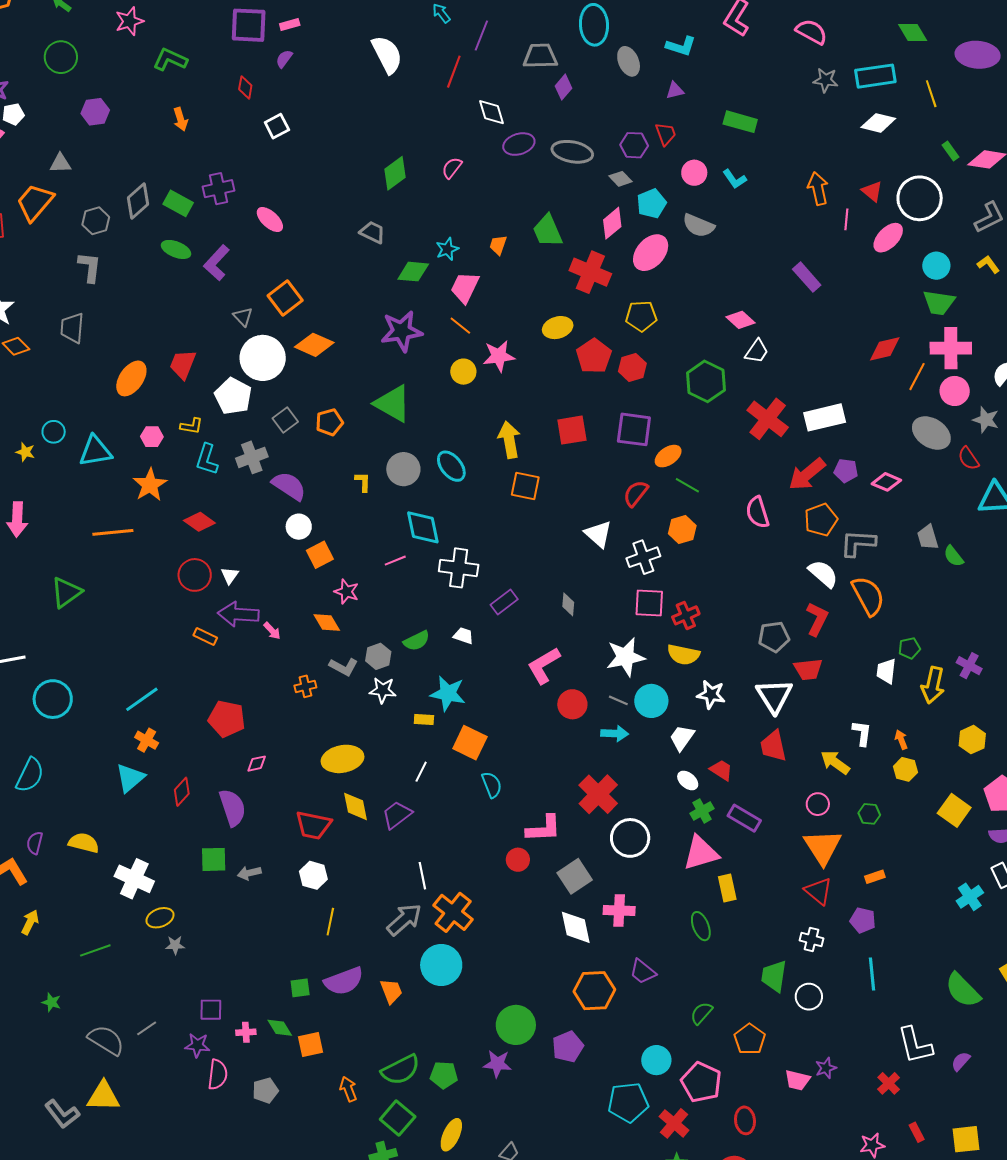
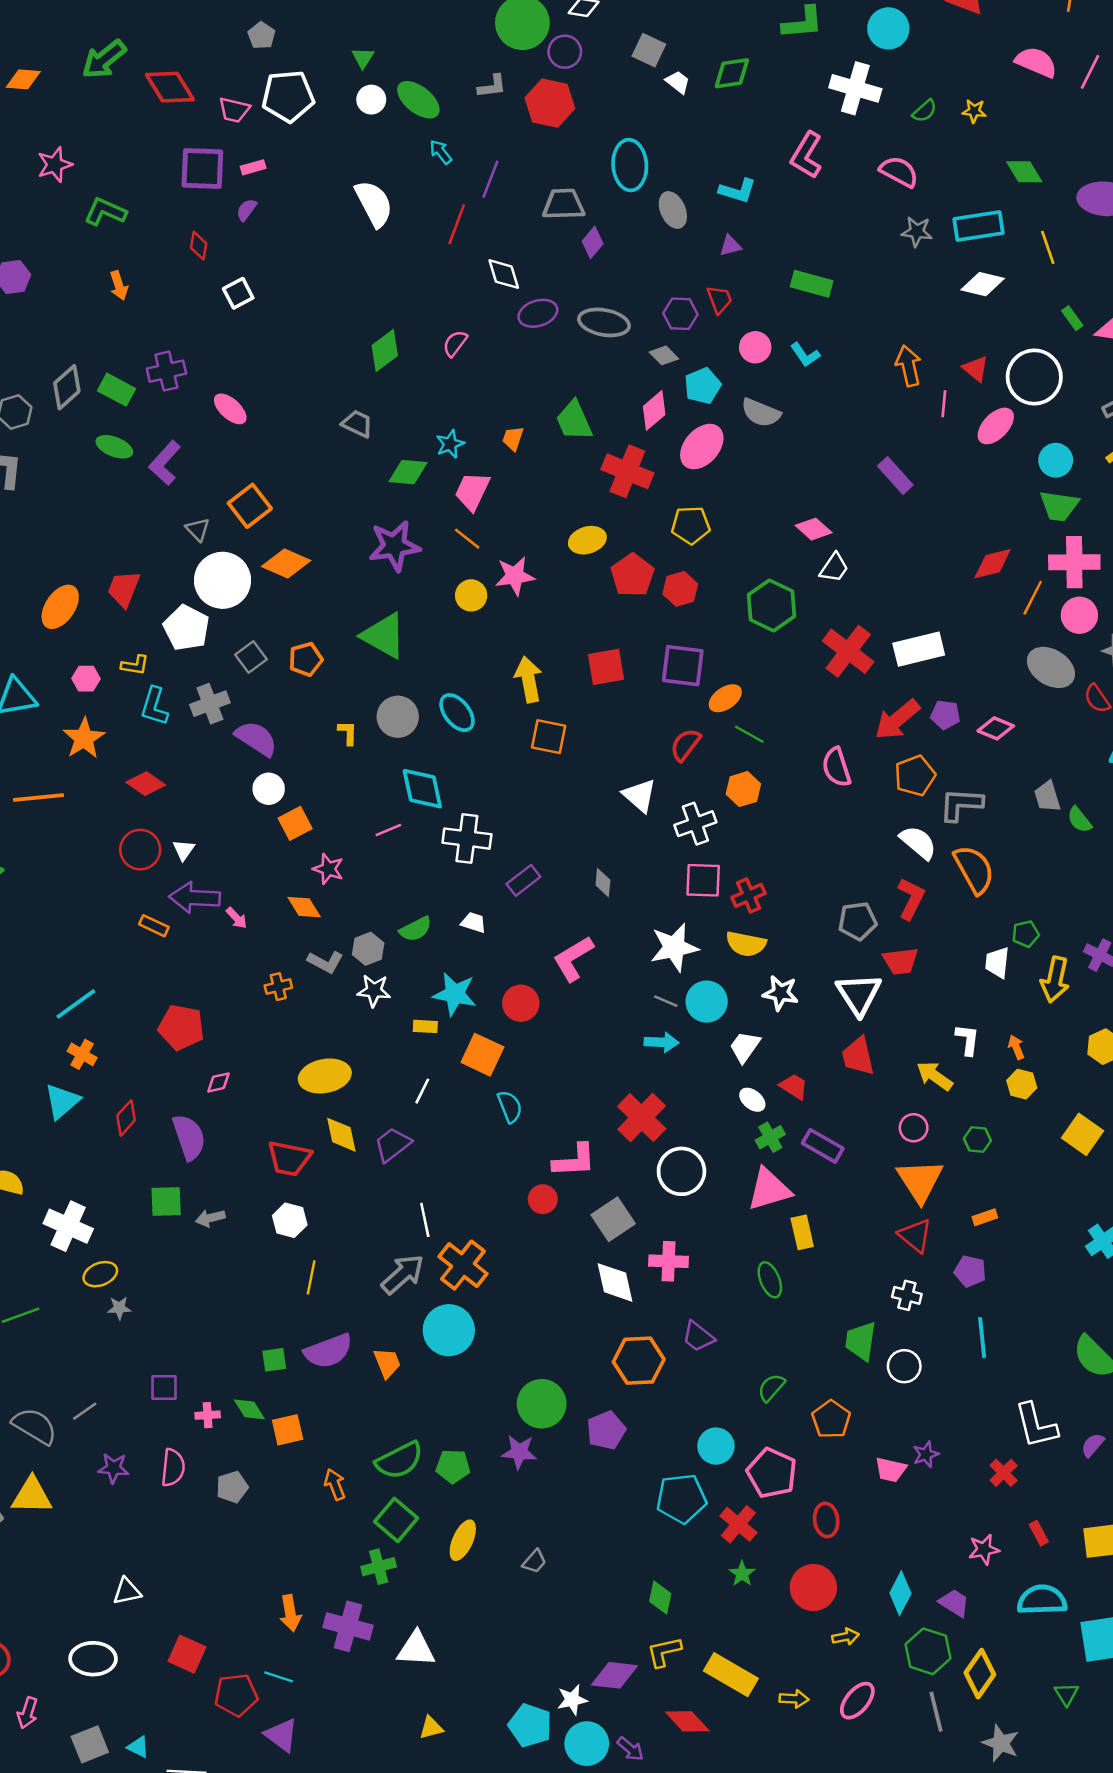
red circle: (572, 704) -> (521, 1003), moved
purple star: (197, 1045) -> (113, 1468), moved

